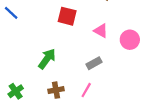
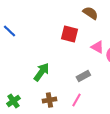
red square: (67, 16) -> (69, 34), moved
pink triangle: (101, 31) -> (97, 47), moved

